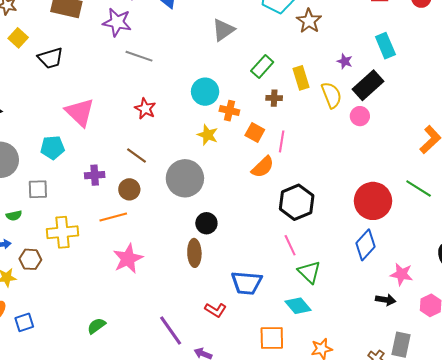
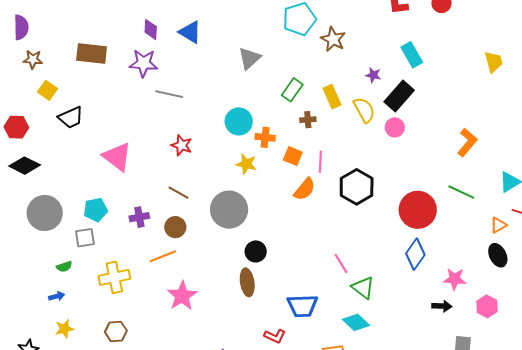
black trapezoid: (51, 58) -> (71, 117), moved
cyan pentagon: (52, 148) -> (96, 210), moved
black hexagon: (297, 202) -> (357, 187), moved
brown hexagon: (30, 259) -> (116, 331), moved

